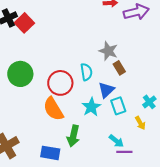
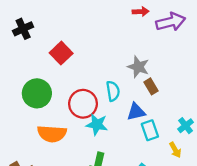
red square: (24, 23) -> (61, 53), moved
blue triangle: (106, 90) -> (136, 112), turned 30
cyan star: (91, 107) -> (97, 124), moved, turned -30
orange semicircle: (53, 109) -> (52, 134), moved, turned -55

